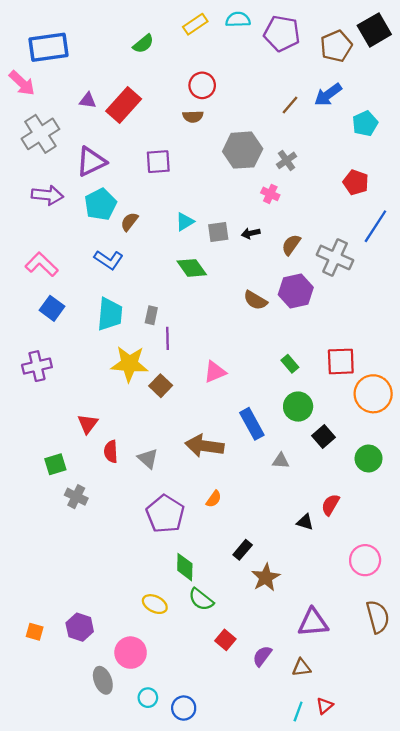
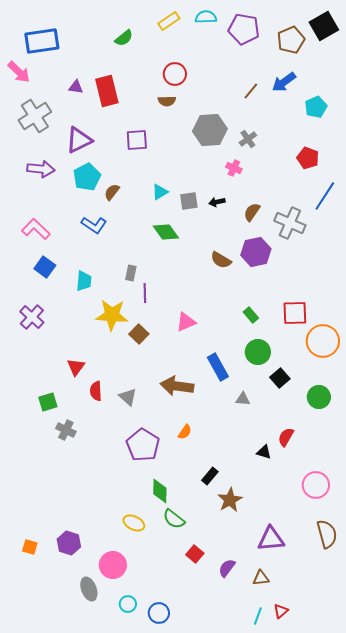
red rectangle: (124, 105) -> (107, 91), turned -56
cyan trapezoid: (110, 314) -> (84, 281), moved, size x0.7
purple cross: (37, 366) -> (32, 317), turned -35

